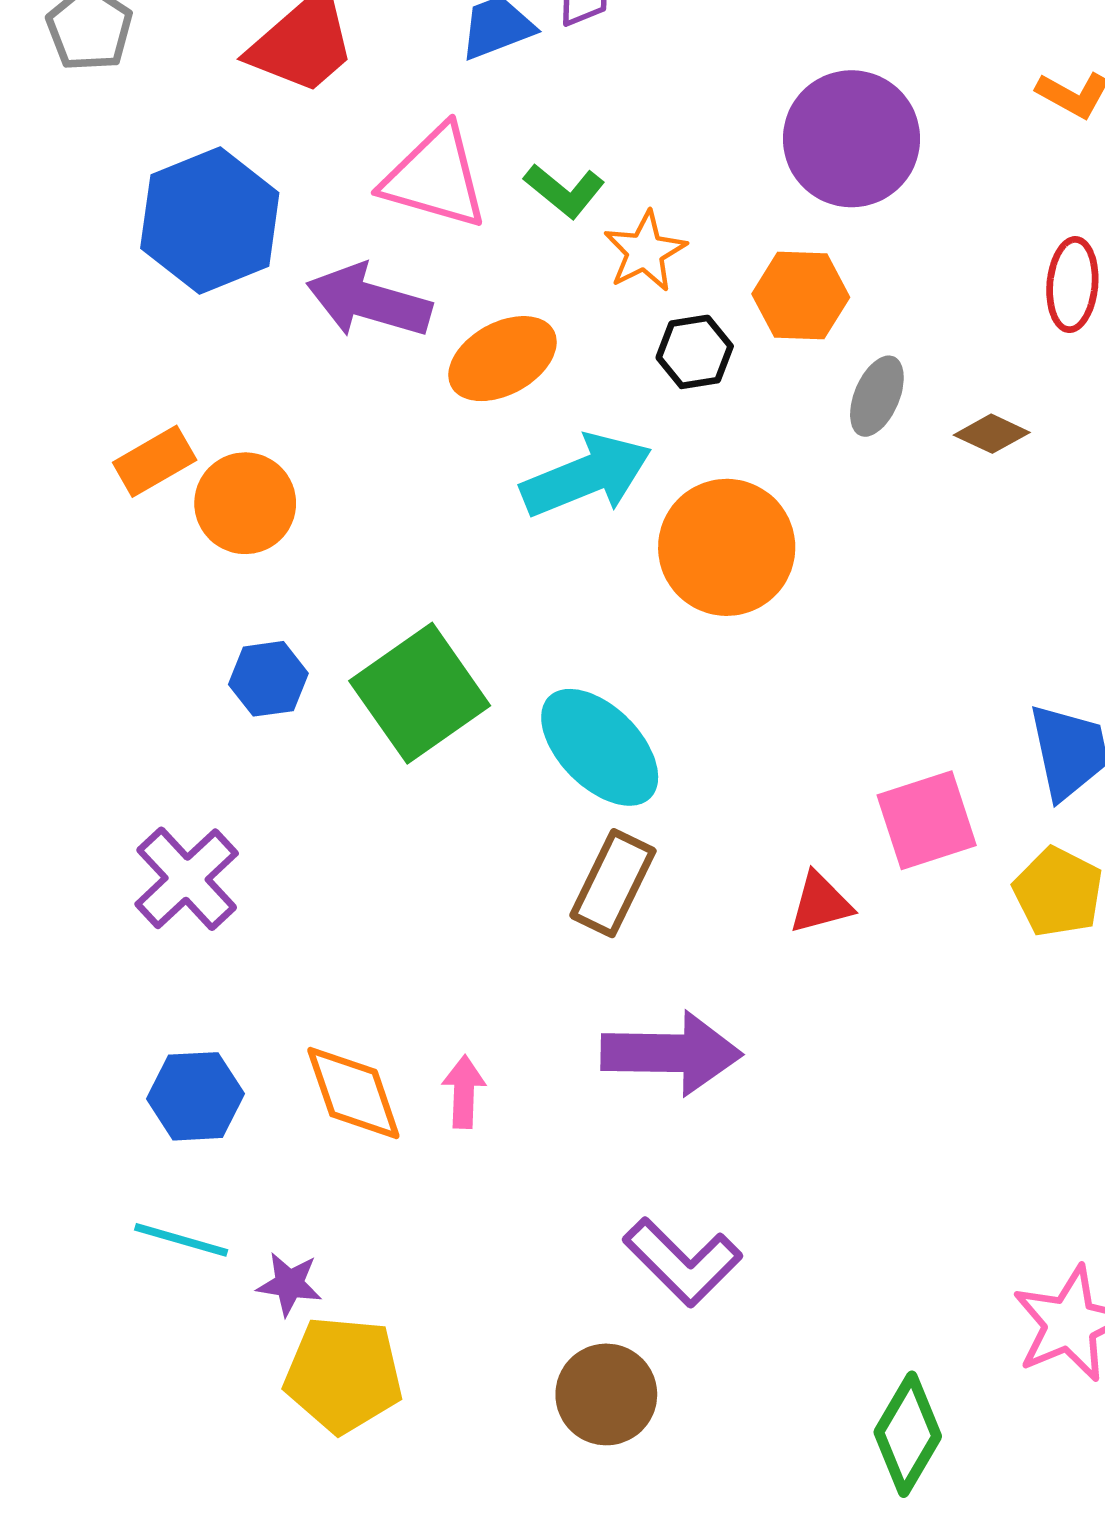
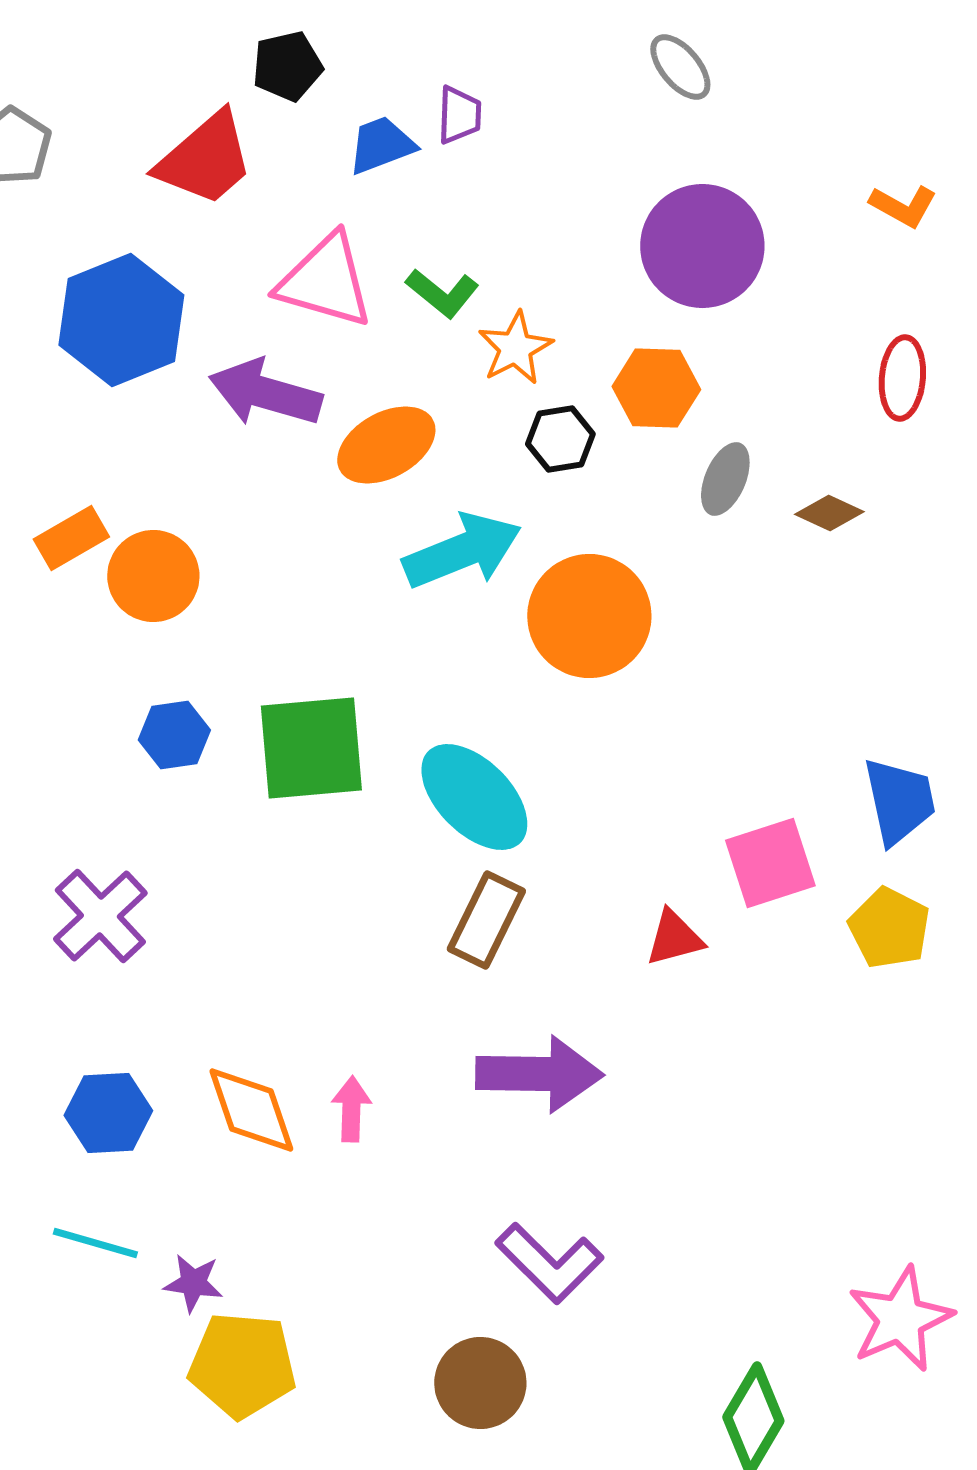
green square: (420, 693) -> (311, 748), turned 30

